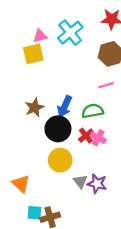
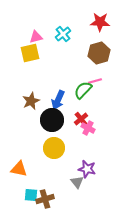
cyan cross: (70, 33) -> (63, 34), size x0.7
green semicircle: (93, 111) -> (83, 90), moved, turned -36
red cross: (86, 136) -> (81, 119), moved
gray triangle: (80, 181) -> (77, 182), moved
orange triangle: (21, 184) -> (19, 169), turned -30

